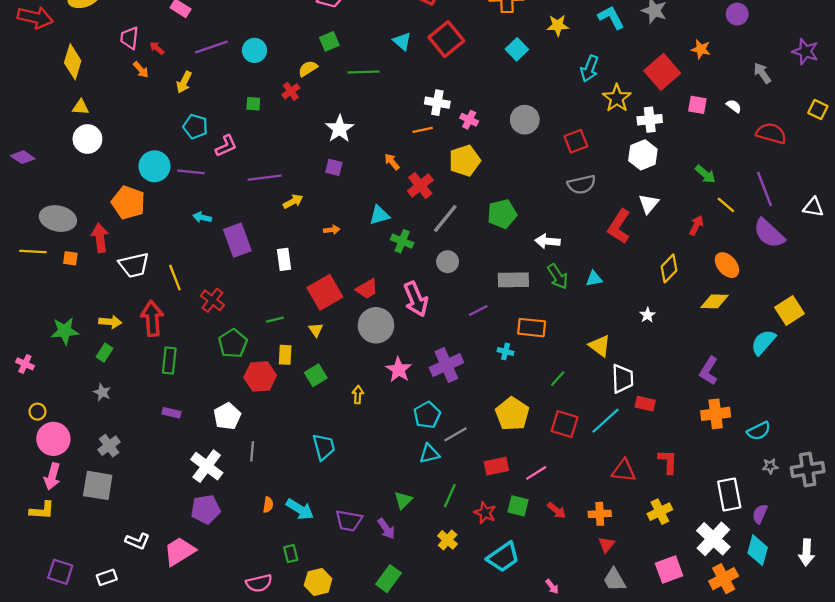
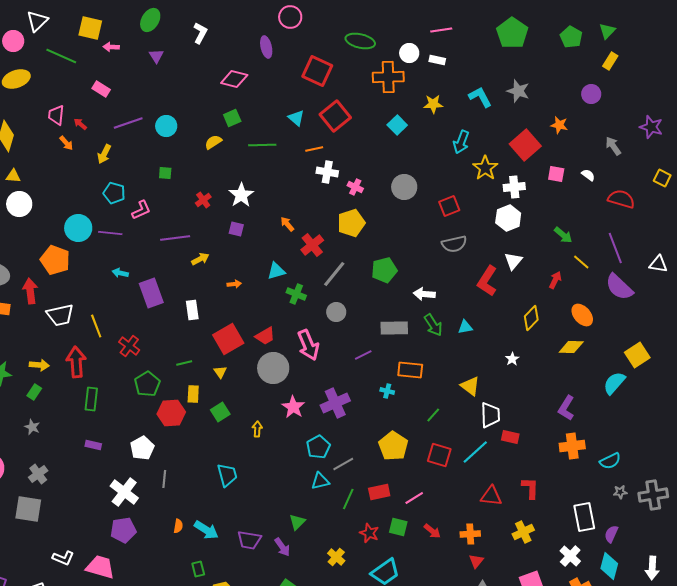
red cross: (291, 91) -> (203, 200), moved
orange line: (423, 130) -> (314, 149), moved
green line: (450, 496) -> (348, 499), moved
white cross: (713, 539) -> (570, 556), size x0.7
pink trapezoid: (179, 551) -> (100, 567), turned 48

